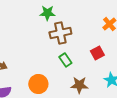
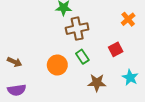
orange circle: (38, 84) -> (57, 65), moved

